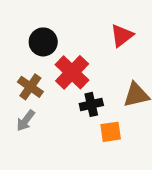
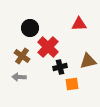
red triangle: (122, 36) -> (79, 24), turned 35
gray arrow: (26, 121) -> (19, 77), turned 56

